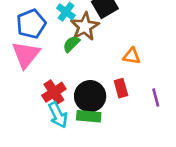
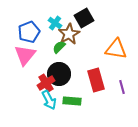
orange triangle: (132, 56) -> (116, 49), moved, size x1.6
red rectangle: (121, 88) -> (96, 80), size x1.6
black circle: (90, 96) -> (59, 74), moved

